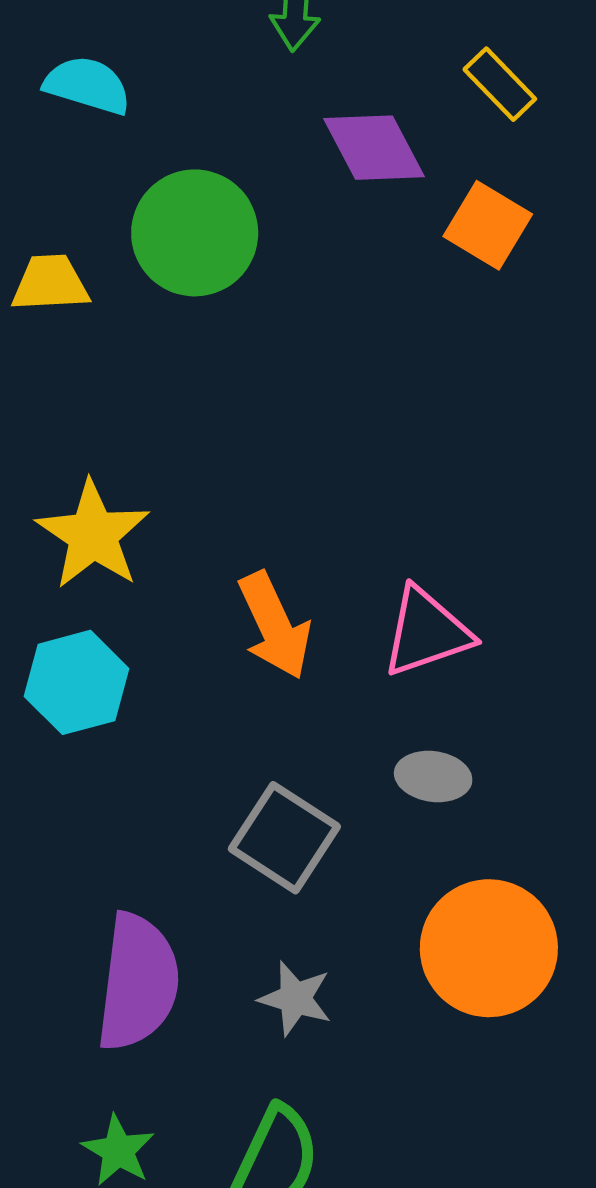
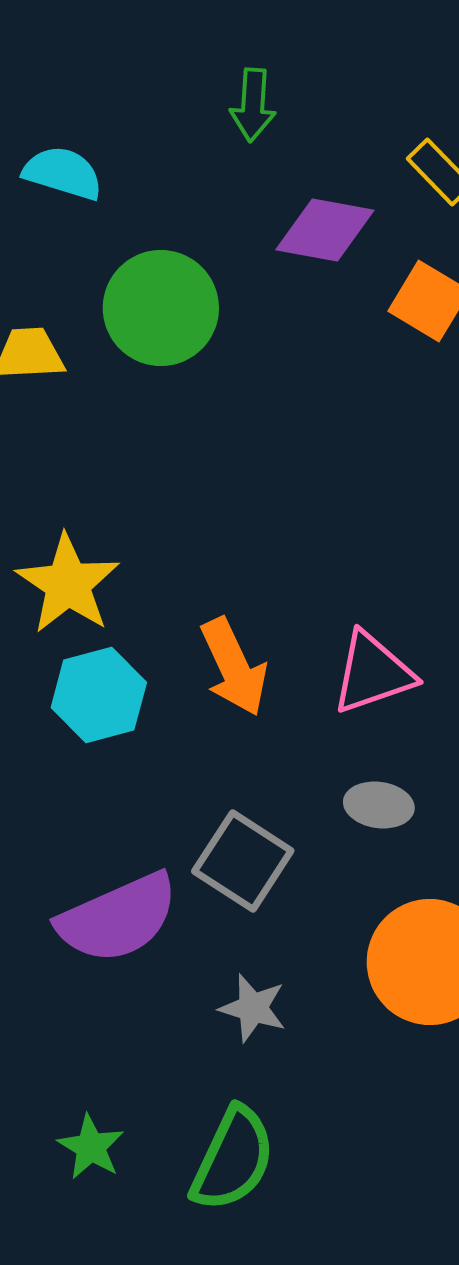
purple diamond: (374, 148) -> (325, 230), turned -52
cyan hexagon: (77, 682) -> (99, 695), moved
purple semicircle: (138, 982) -> (118, 918), moved, turned 59

